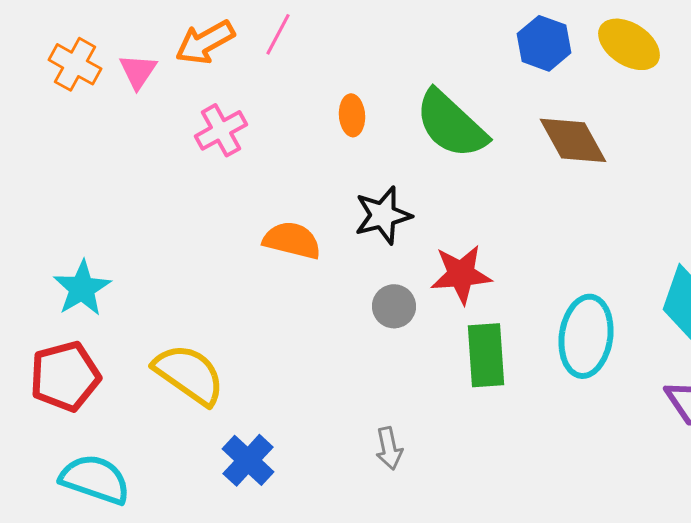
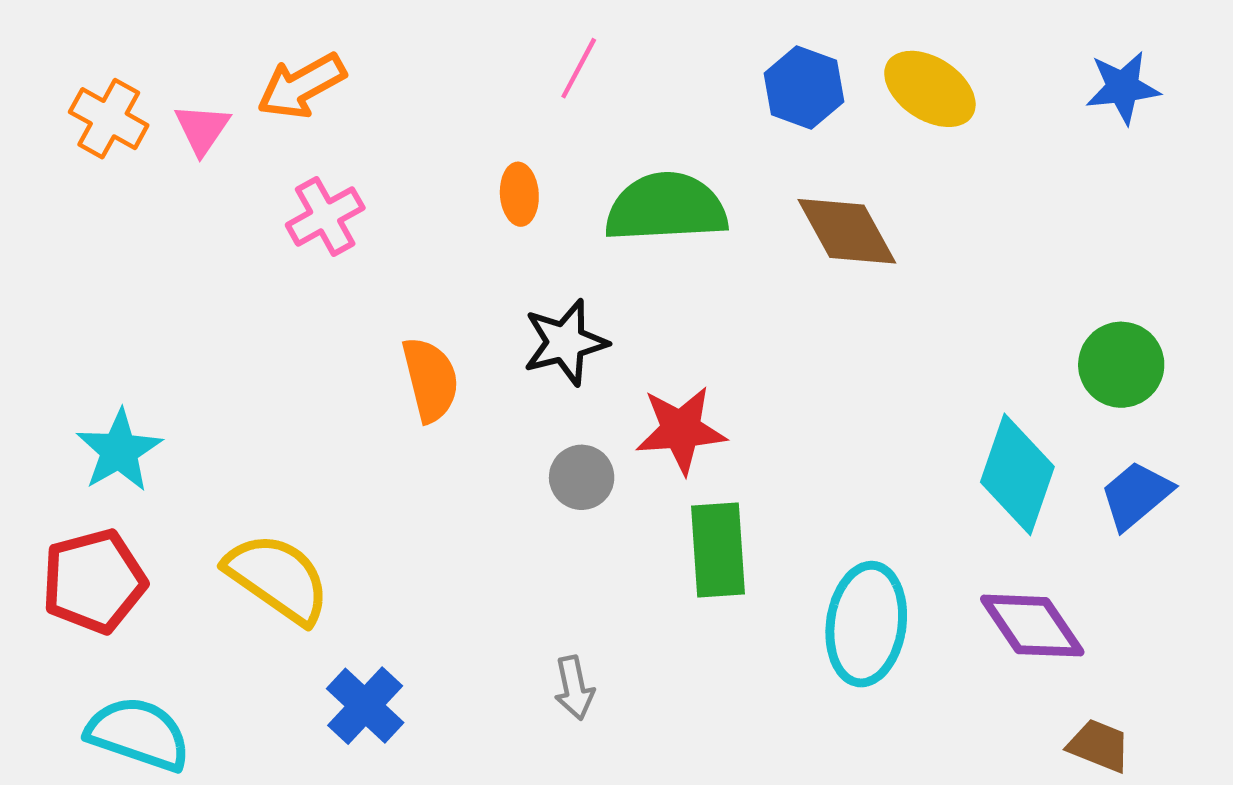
pink line: (278, 34) -> (579, 68), moved
green semicircle: (451, 124) -> (666, 208), turned 134
orange semicircle: (292, 240) -> (430, 379), turned 62
cyan ellipse: (586, 336) -> (866, 624), moved

